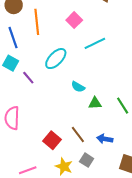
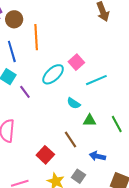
pink square: (74, 20) -> (76, 62), moved
cyan line: (95, 43) -> (96, 80), moved
brown line: (78, 135) -> (70, 139), moved

